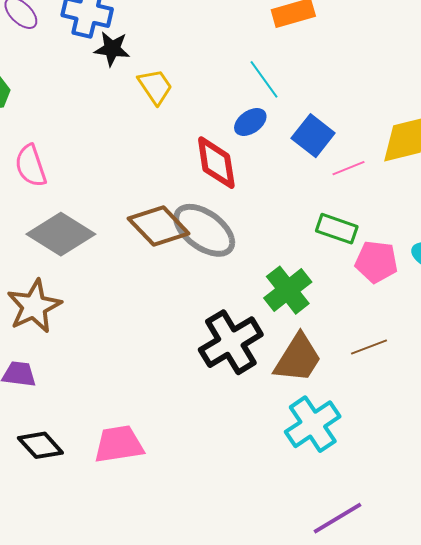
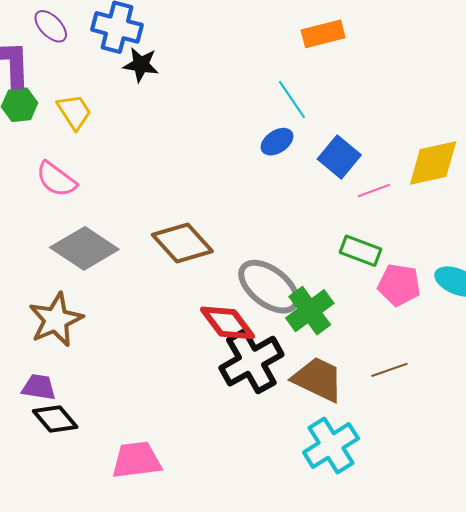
yellow trapezoid: (155, 87) -> (74, 112), moved
red diamond: (216, 163) -> (227, 323), moved, turned -30
pink semicircle: (31, 166) -> (56, 179), turned -36
gray ellipse: (204, 230) -> (269, 287), moved
brown trapezoid: (298, 358) -> (318, 379), turned -98
black diamond: (40, 445) -> (55, 419), moved

